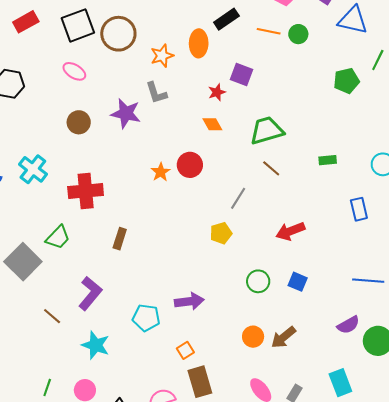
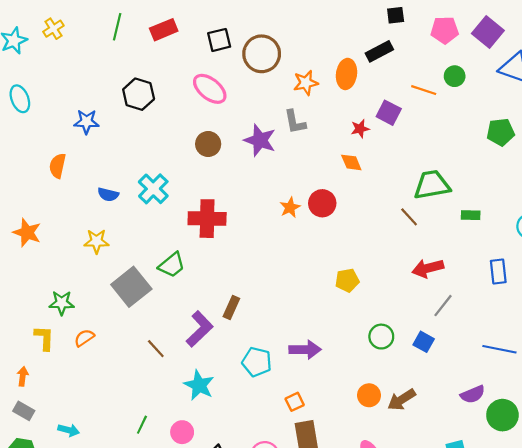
black square: (78, 25) -> (219, 40), size x0.7
orange line: (269, 31) -> (424, 90), moved
pink ellipse: (74, 71) -> (210, 89), size x1.4
green trapezoid: (267, 131) -> (432, 185), moved
gray line: (238, 198) -> (443, 306), moved
red arrow: (290, 231) -> (428, 268), moved
brown rectangle: (120, 239) -> (231, 308), moved

